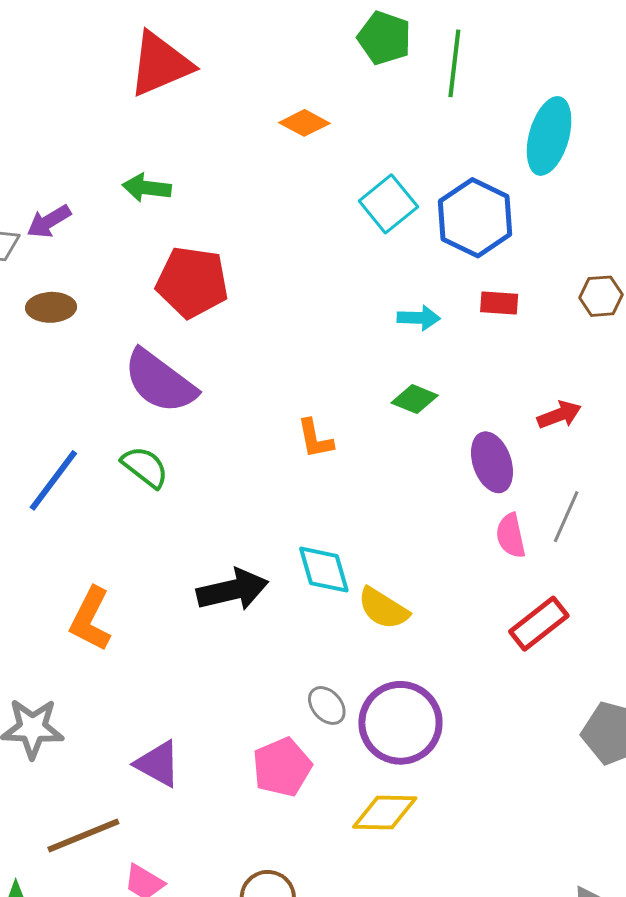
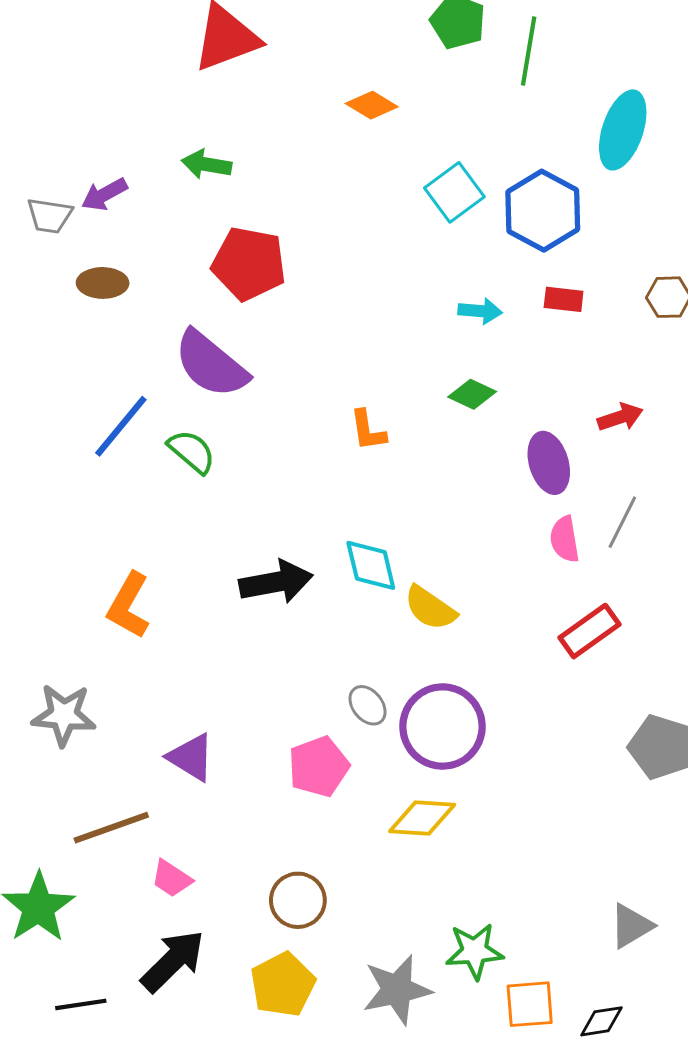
blue line: (53, 480) -> (121, 426), moved

